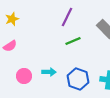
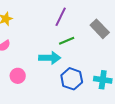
cyan arrow: (49, 72) -> (50, 58), moved, size x1.5

